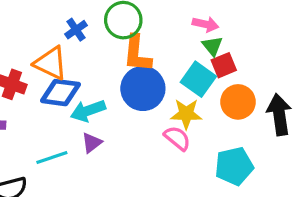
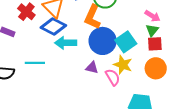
orange L-shape: (137, 54) -> (92, 17), moved
cyan square: (198, 79) -> (126, 42), moved
purple triangle: (92, 143) -> (92, 68), moved, turned 32

